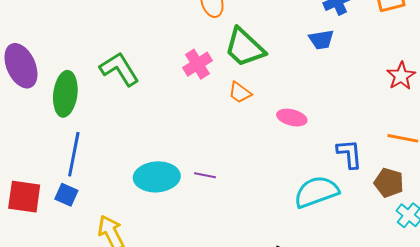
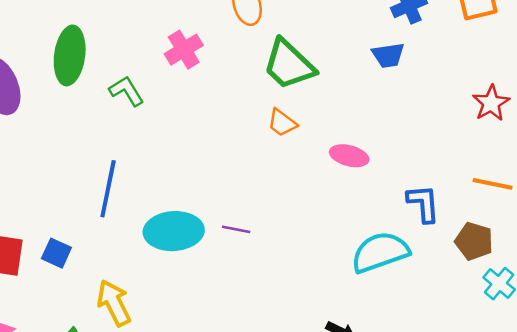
pink cross: (197, 64) -> (184, 50), moved
green L-shape: (119, 69) -> (127, 91), size x0.7
green ellipse: (65, 94) -> (70, 55), moved
blue line: (74, 154) -> (108, 189), moved

